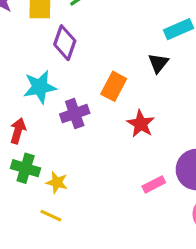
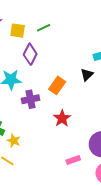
red star: (141, 124) -> (62, 118), moved
pink rectangle: (154, 184) -> (73, 160), moved

